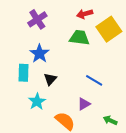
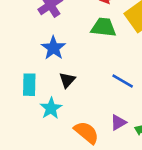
cyan rectangle: (23, 73) -> (29, 85), moved
purple triangle: (84, 104) -> (118, 122), moved

